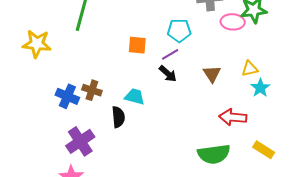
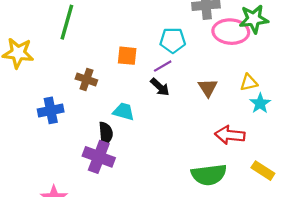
pink ellipse: (233, 22) -> (231, 32), size x1.4
brown cross: (92, 90) -> (86, 79), moved
blue cross: (67, 96) -> (51, 110), turned -35
purple cross: (80, 141) -> (99, 157), moved, turned -36

